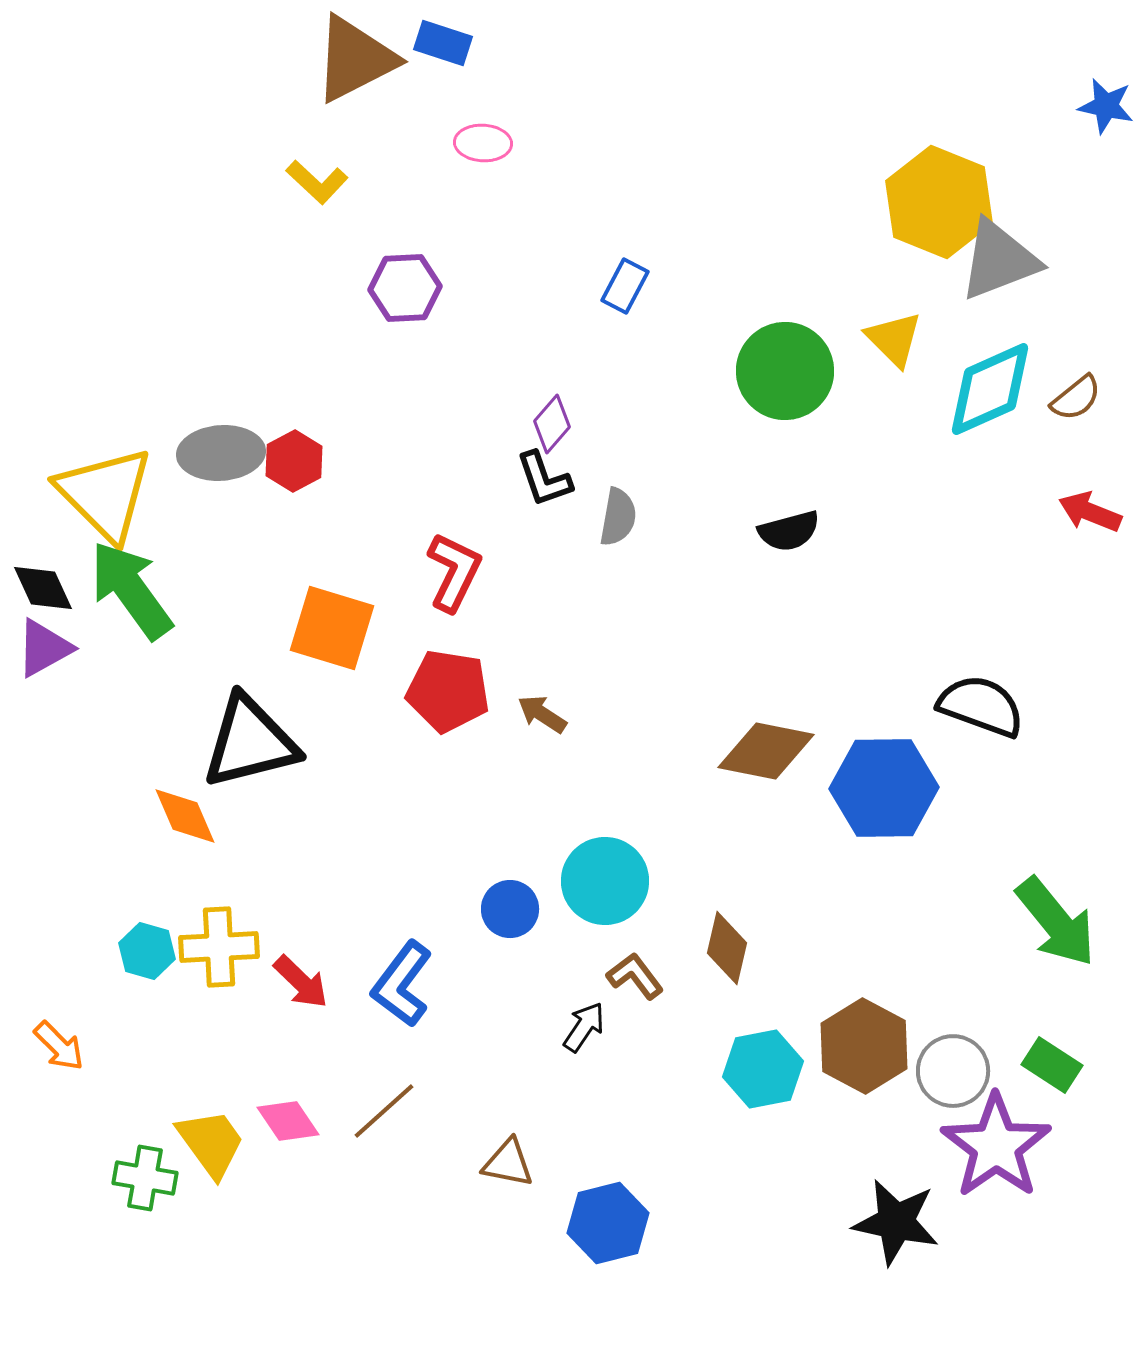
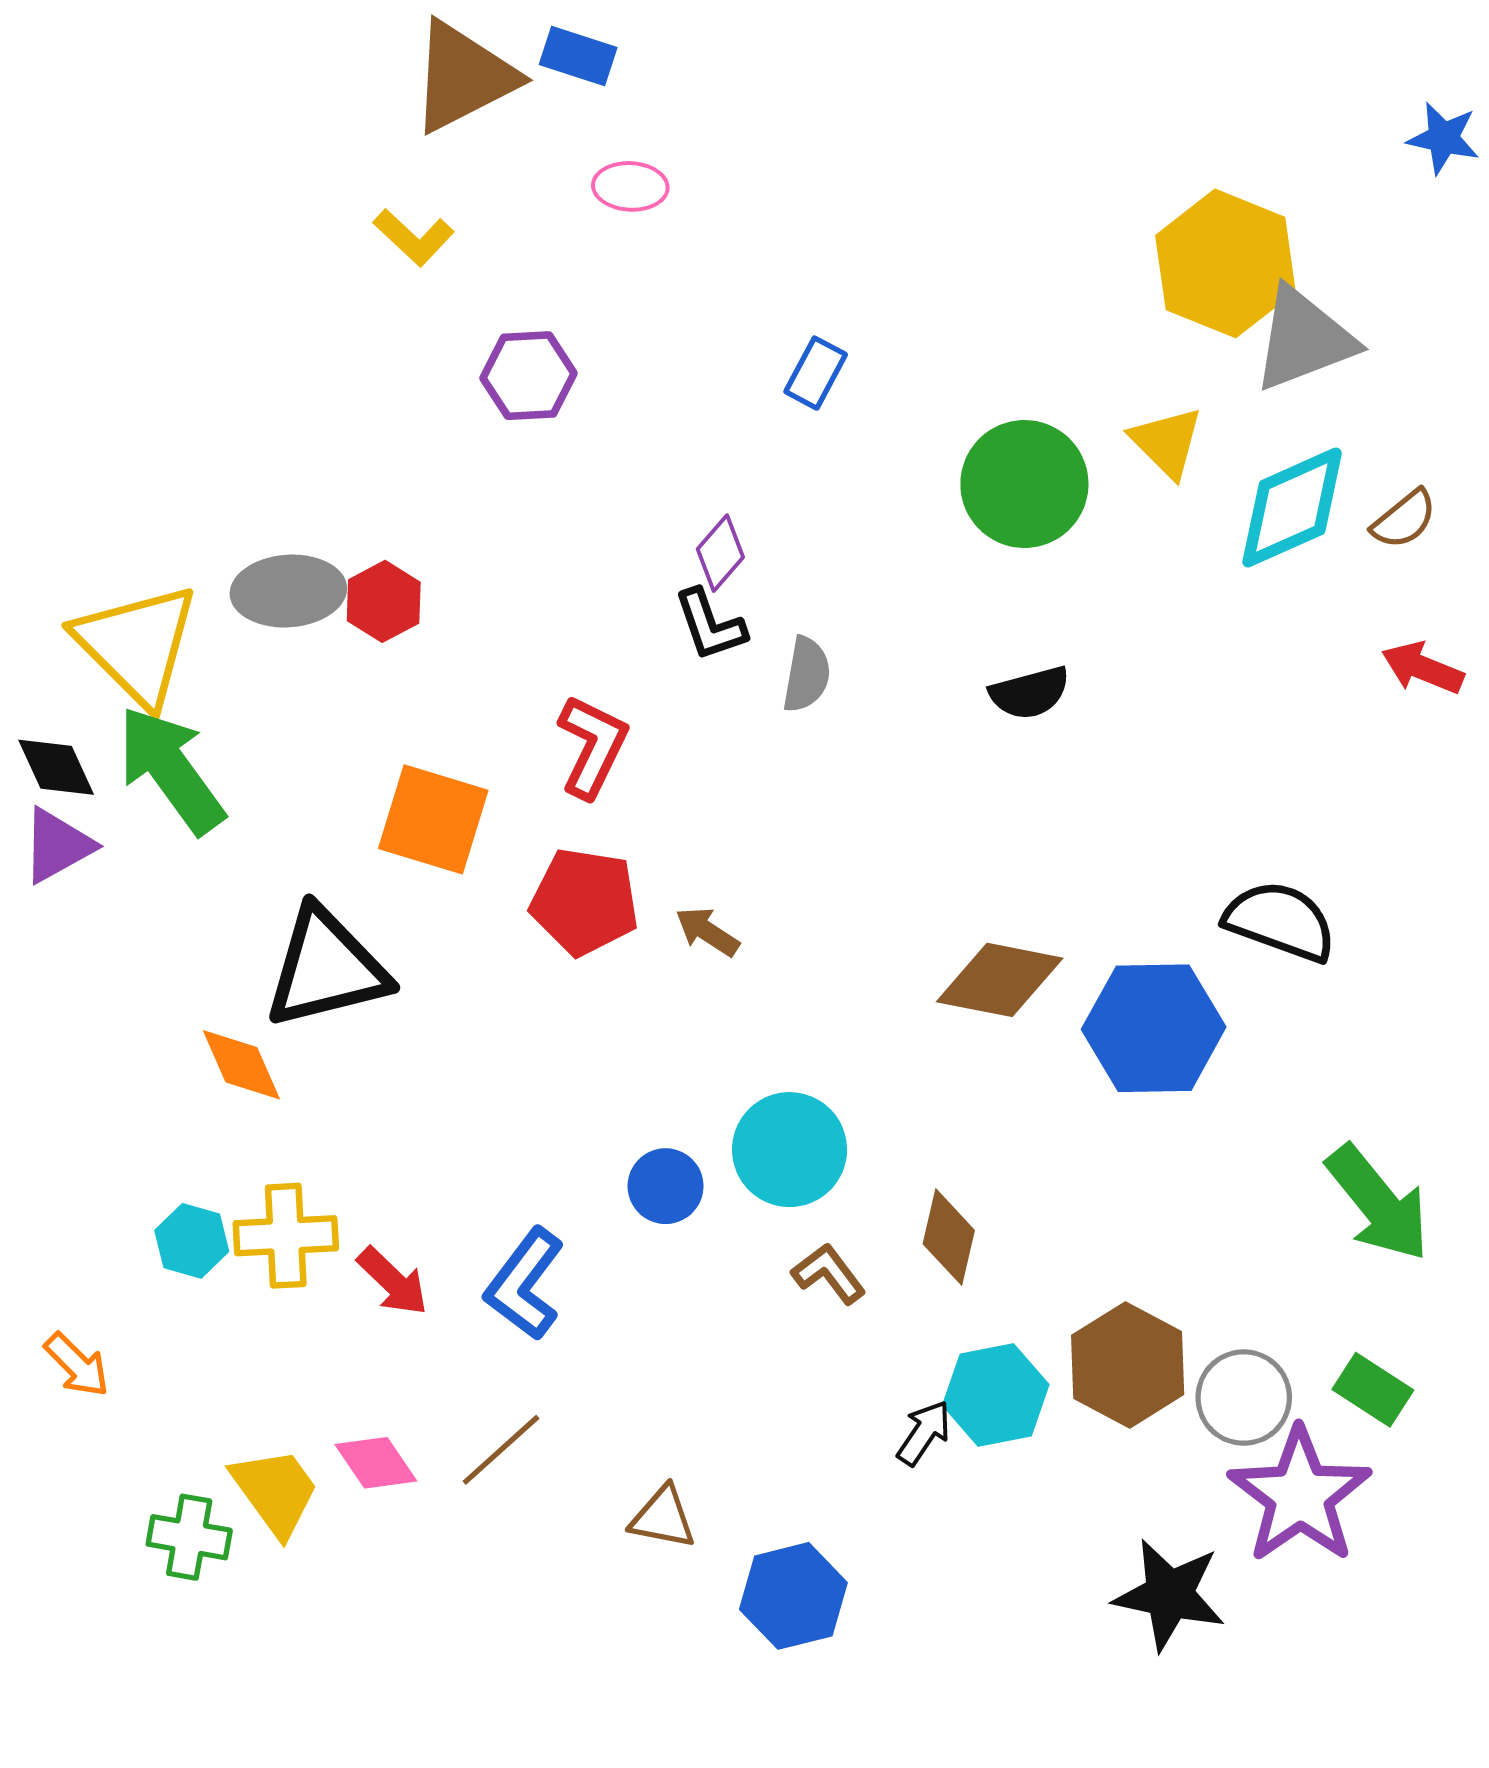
black arrow: (584, 1027) -> (924, 1433), moved

